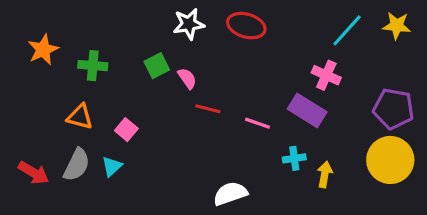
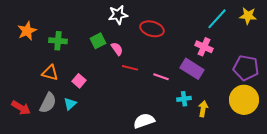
red ellipse: (246, 26) -> (152, 29), moved

